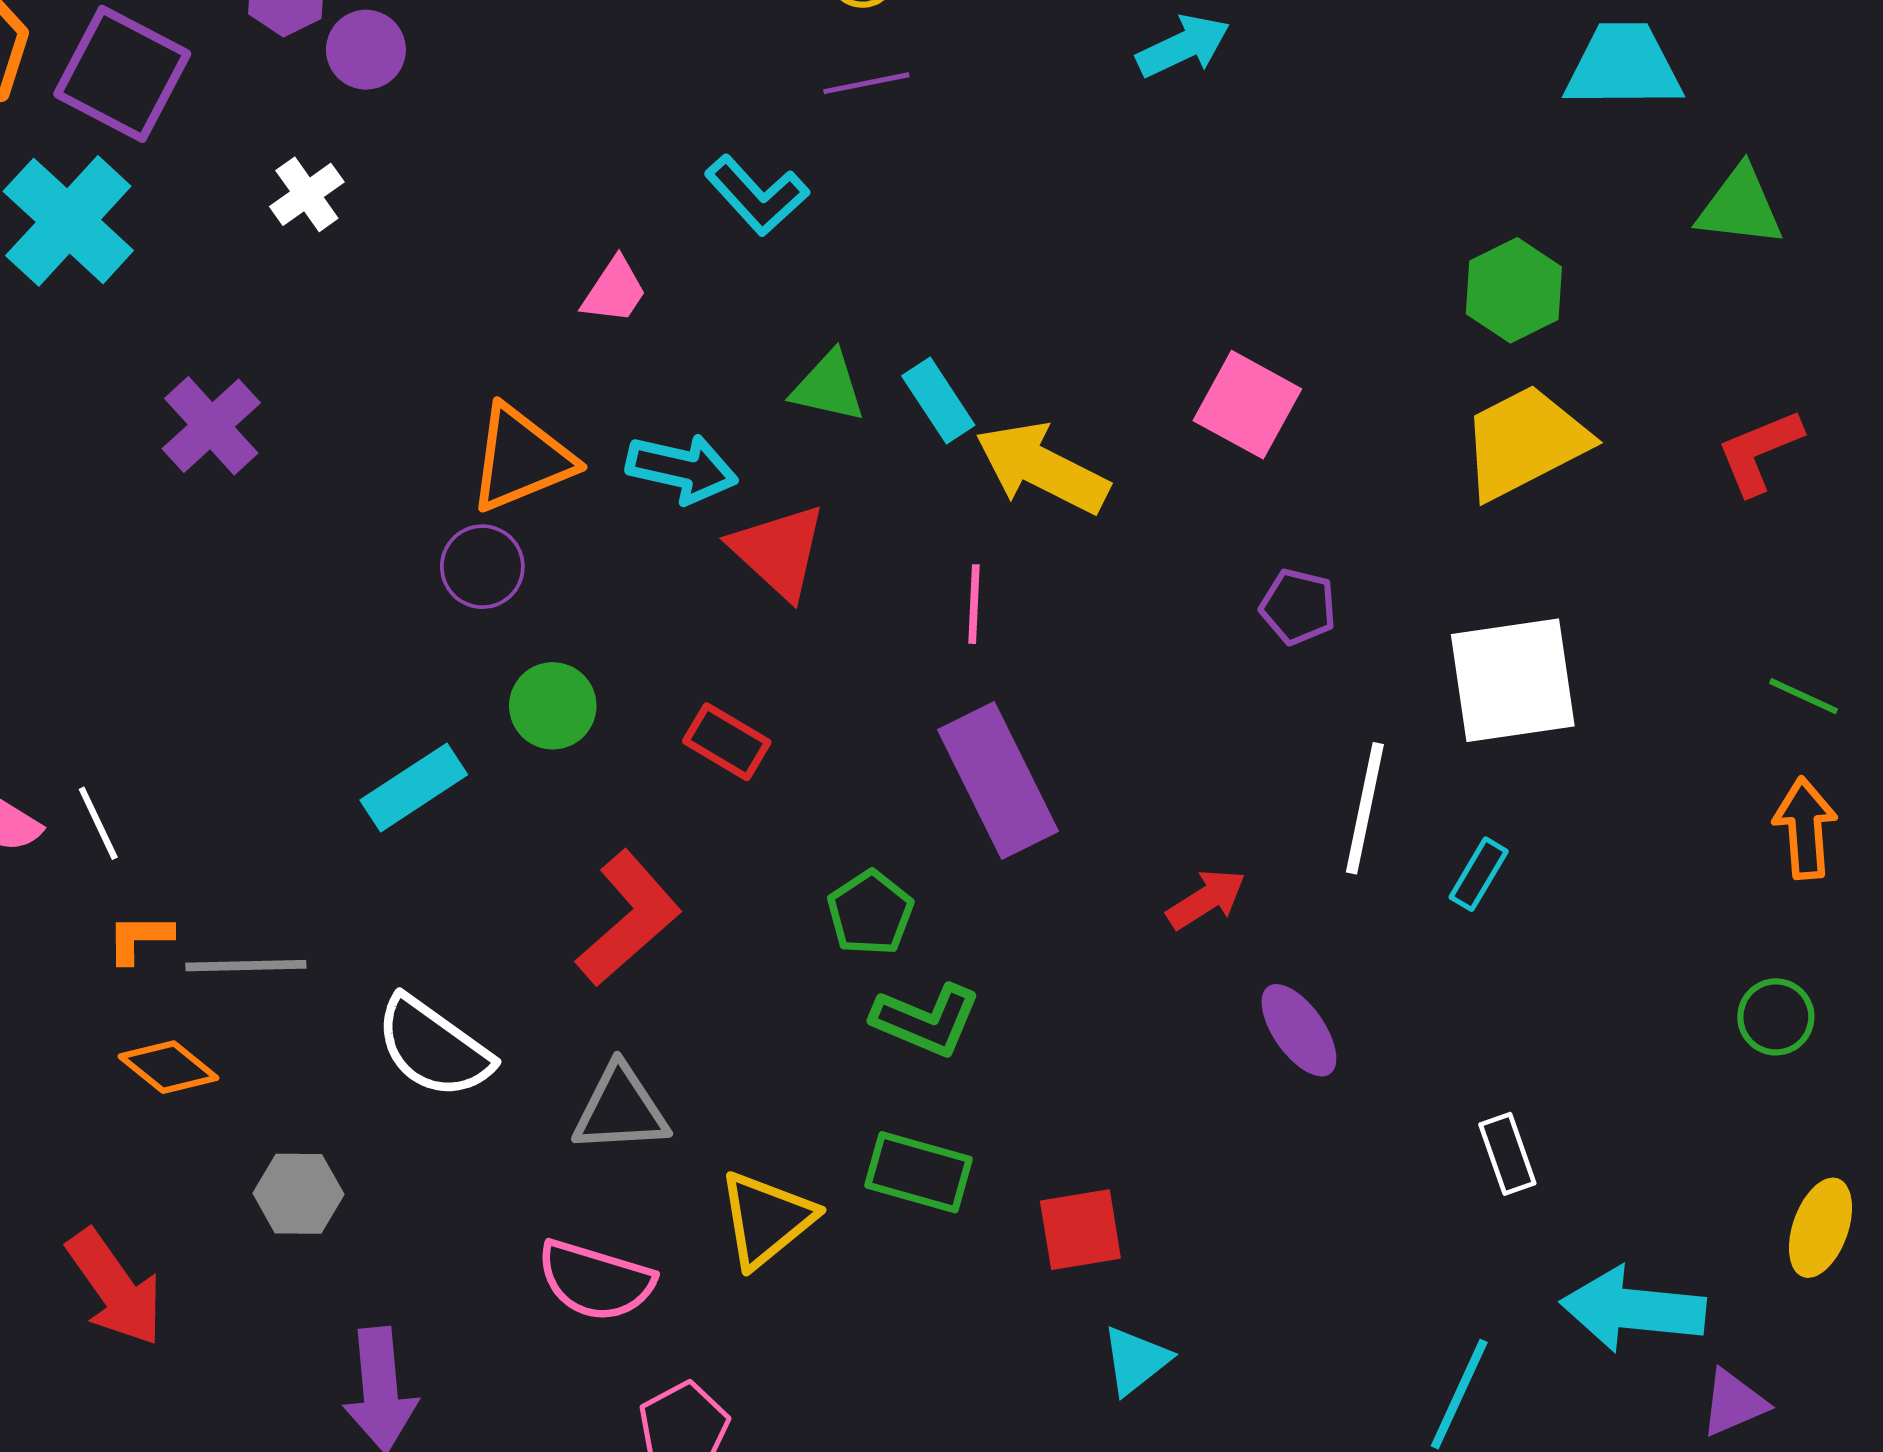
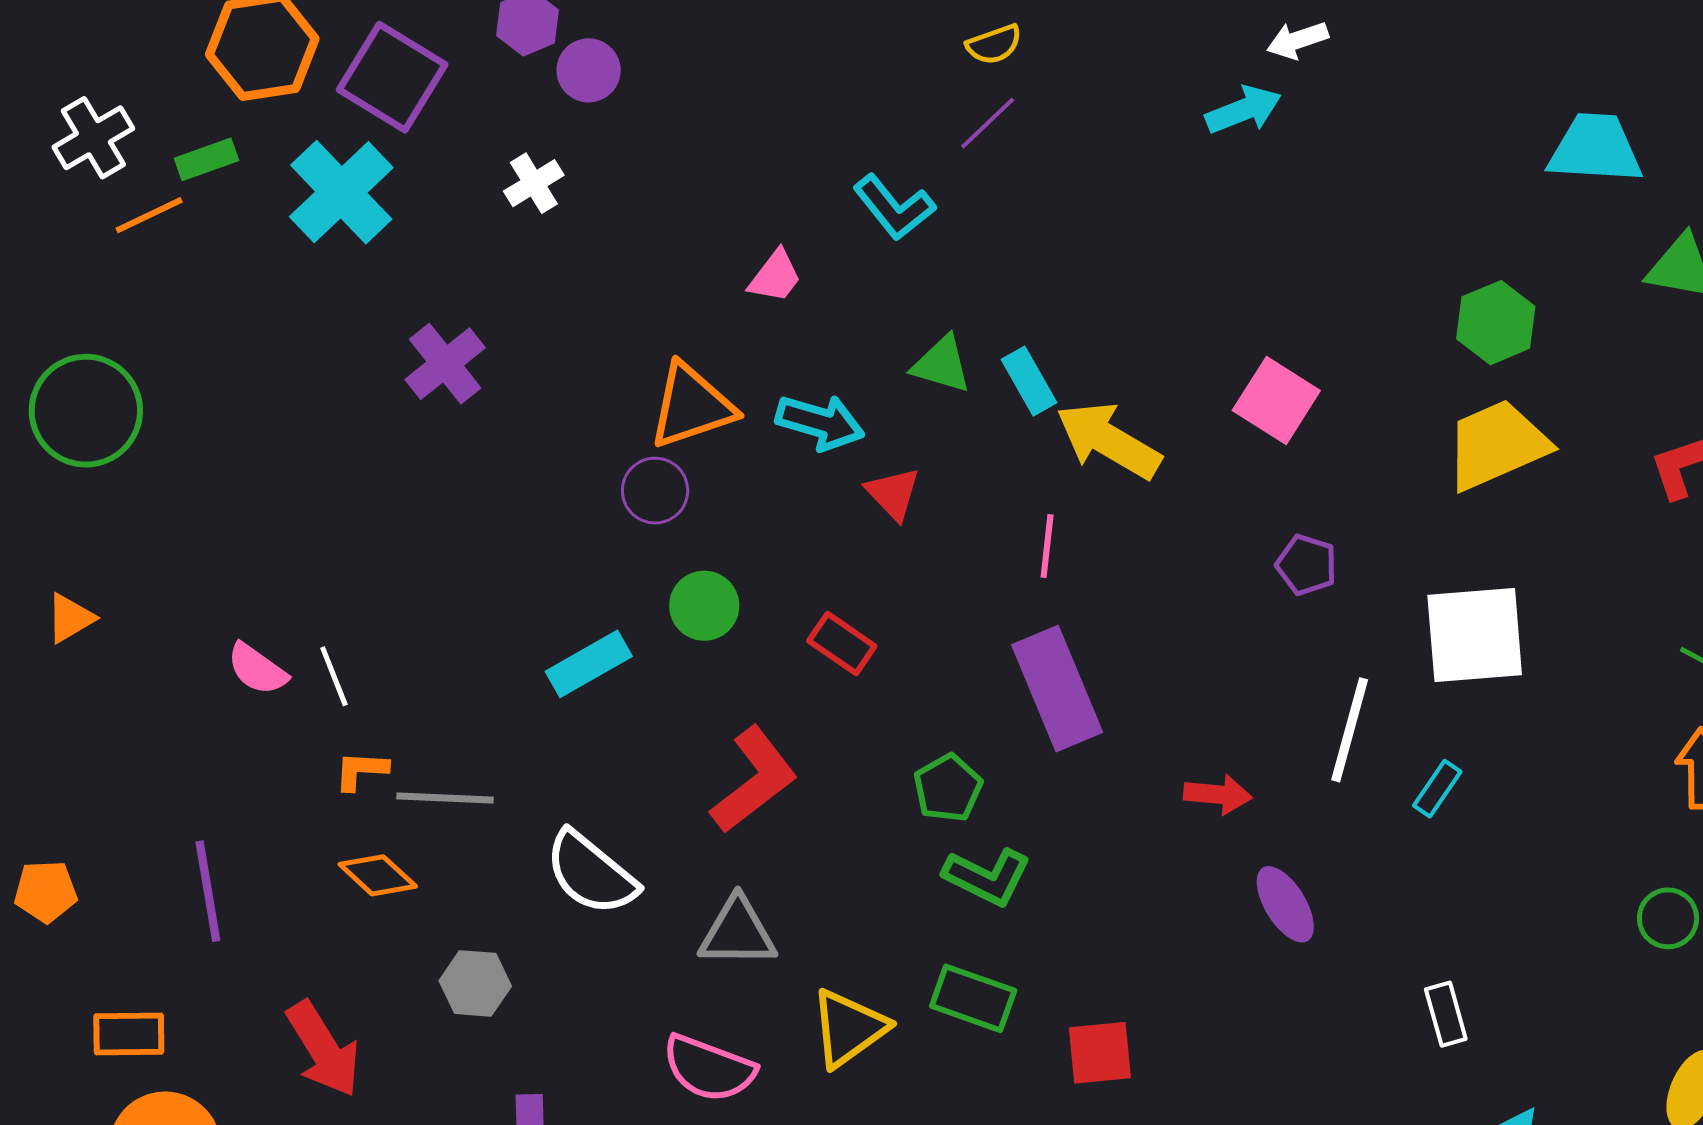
purple line: (866, 83) -> (988, 123), turned -36
red triangle: (779, 551) -> (893, 494), size x0.7
red arrow: (1206, 899) -> (1218, 794), turned 34

